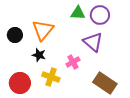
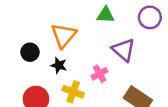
purple circle: (100, 15) -> (150, 17), moved
black circle: (15, 35) -> (30, 52), moved

